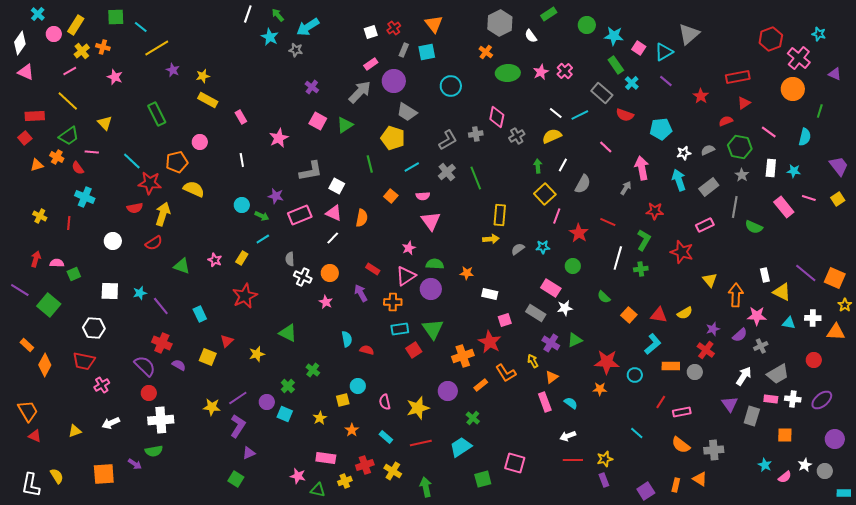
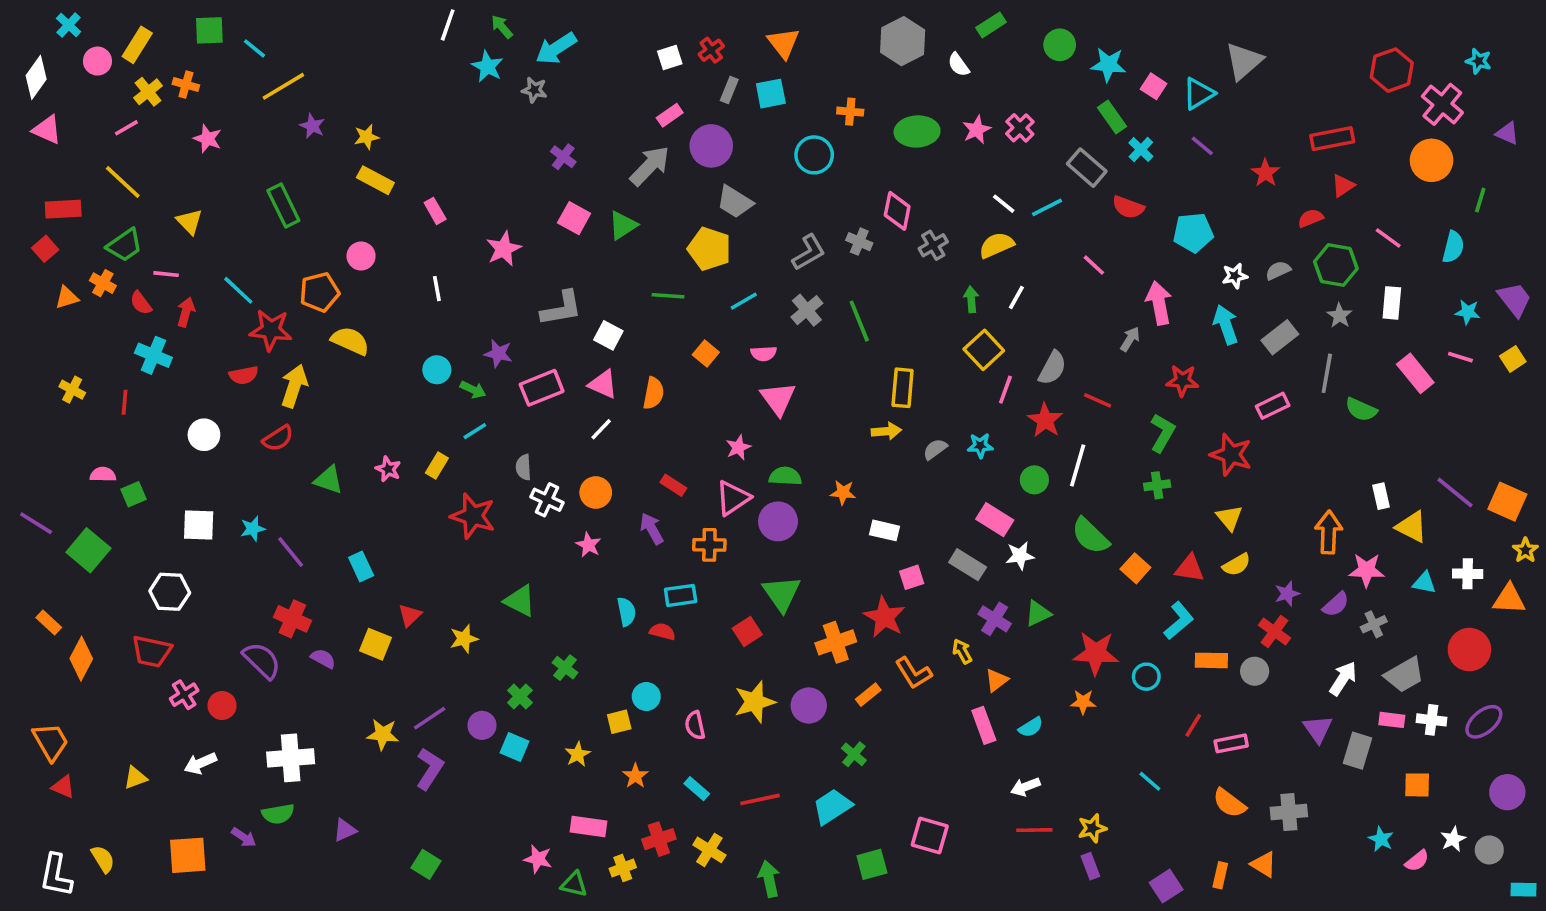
orange cross: (486, 52) -> (850, 112), moved, turned -32
gray cross: (476, 134) -> (859, 242), turned 32
green line: (370, 164) -> (668, 296), turned -72
cyan star: (794, 171) -> (1468, 312), moved
gray semicircle: (583, 184) -> (1052, 368), moved
white line: (618, 258) -> (1078, 465), moved
red arrow: (36, 259) -> (186, 312), moved
yellow triangle: (710, 280) -> (1229, 518), moved
red star: (245, 296) -> (473, 516), moved, turned -30
green semicircle: (604, 297) -> (1090, 536), size x1.6
cyan rectangle: (400, 329) -> (681, 595), moved
red circle: (814, 360) -> (1469, 650), size x1.5
red circle: (149, 393) -> (222, 706), moved
cyan semicircle: (571, 403) -> (1031, 727), turned 112
yellow star: (418, 408) -> (755, 702), moved
purple triangle: (249, 453) -> (345, 830), moved

